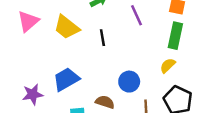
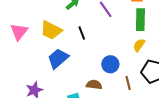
blue trapezoid: (66, 79) -> (58, 58), moved

